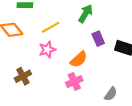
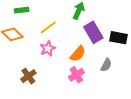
purple rectangle: (98, 39) -> (93, 32), size x1.5
gray semicircle: (111, 94) -> (106, 65), moved

